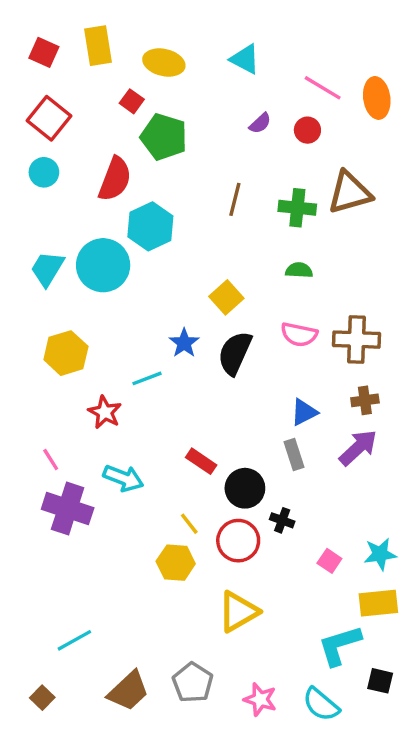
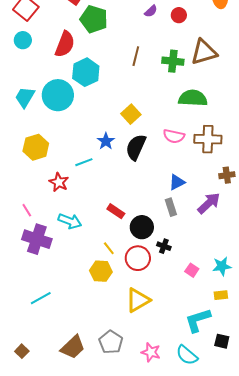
green semicircle: (299, 270) -> (193, 98), moved, size x1.8
brown cross: (365, 400) -> (227, 175), moved
yellow rectangle: (378, 603) -> (221, 295), size x0.6
cyan line: (74, 640) -> (41, 298), moved

